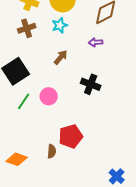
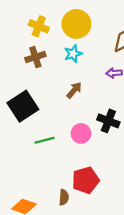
pink circle: (49, 96) -> (81, 133), moved
green line: (24, 101) -> (44, 140), moved, turned 42

